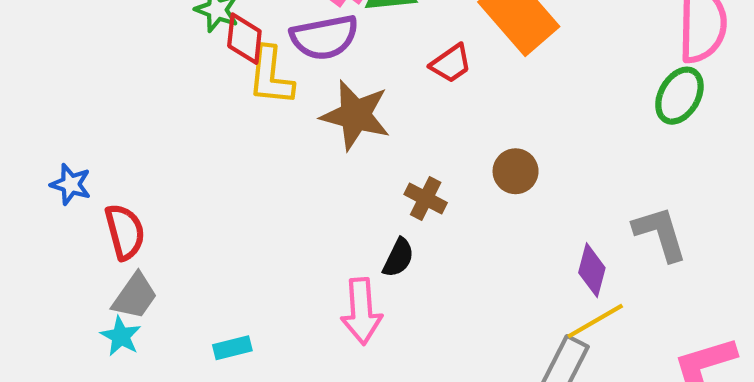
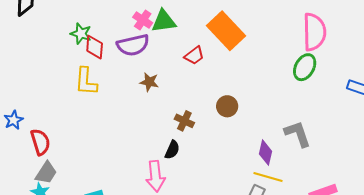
yellow L-shape: (271, 76) -> (86, 81), moved
brown star: (355, 115) -> (149, 82), size x0.6
blue star: (71, 184) -> (14, 120), turned 30
yellow line: (595, 321) -> (268, 177), turned 48

